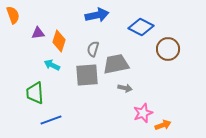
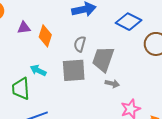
gray trapezoid: (116, 64) -> (103, 59), turned -60
cyan arrow: (52, 65) -> (38, 70), moved

